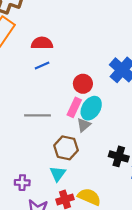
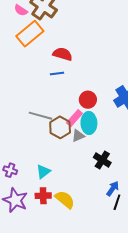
cyan ellipse: (91, 108) -> (89, 123), turned -50
brown hexagon: (66, 148) -> (60, 127), moved
black cross: (119, 156) -> (102, 160), moved

